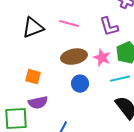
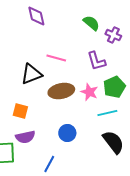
black triangle: (33, 28) -> (31, 74), moved
blue circle: (80, 84) -> (67, 133), moved

